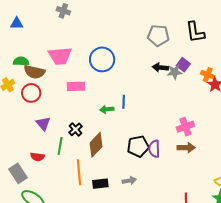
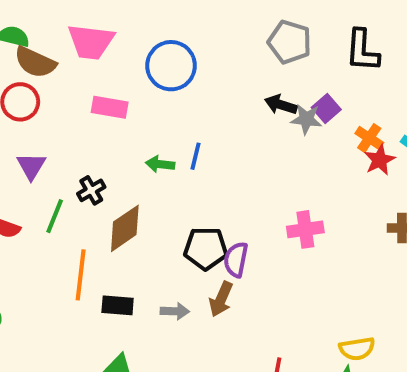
brown arrow: (186, 148) -> (221, 299), moved, turned 102

